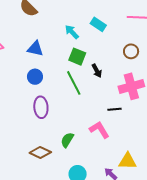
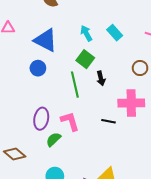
blue triangle: (35, 49) -> (46, 40), size x1.4
purple ellipse: (41, 107) -> (41, 119), moved
pink L-shape: (99, 130) -> (70, 121), moved
brown diamond: (40, 153) -> (15, 154), moved

